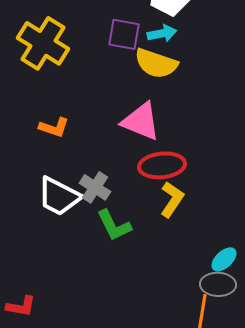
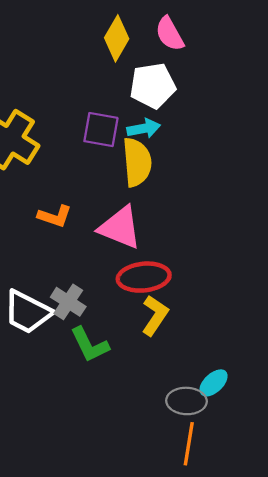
yellow semicircle: (156, 63) -> (137, 162), turned -114
orange L-shape: (54, 127) -> (55, 216), moved
gray ellipse: (218, 284) -> (186, 401), moved

